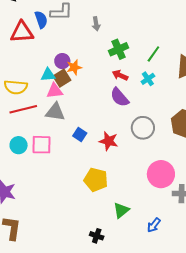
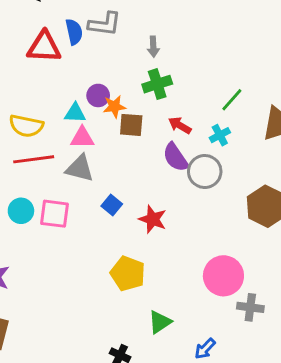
green cross: (119, 49) -> (157, 84), moved
brown square: (62, 78) -> (131, 125), moved, turned 30
gray circle: (143, 128) -> (205, 172), moved

